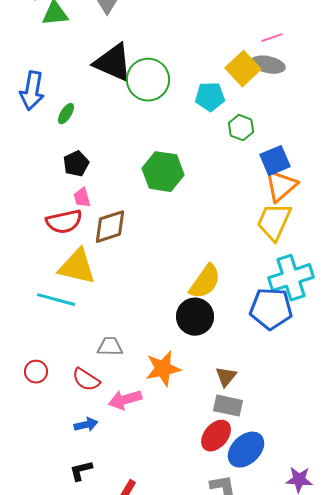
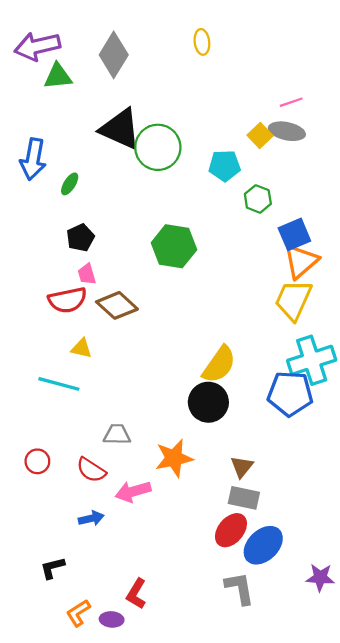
yellow square: (243, 69) -> (260, 135), size x0.7
brown diamond: (110, 227) -> (117, 305), turned 60
yellow triangle: (77, 267) -> (81, 348), size x0.5
black L-shape: (81, 471) -> (52, 568), moved

